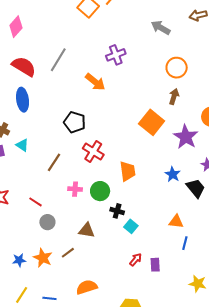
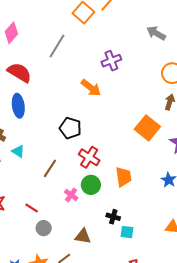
gray line: (58, 60) -> (57, 46), moved
pink cross: (75, 189) -> (71, 195), turned 32
green circle: (100, 191) -> (91, 185), moved
cyan square: (131, 226) -> (127, 232), turned -32

